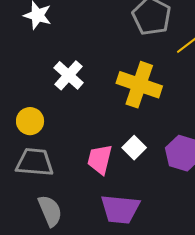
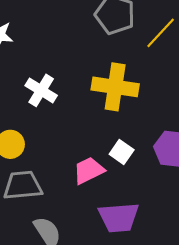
pink trapezoid: (100, 159) -> (89, 171), turned 60

